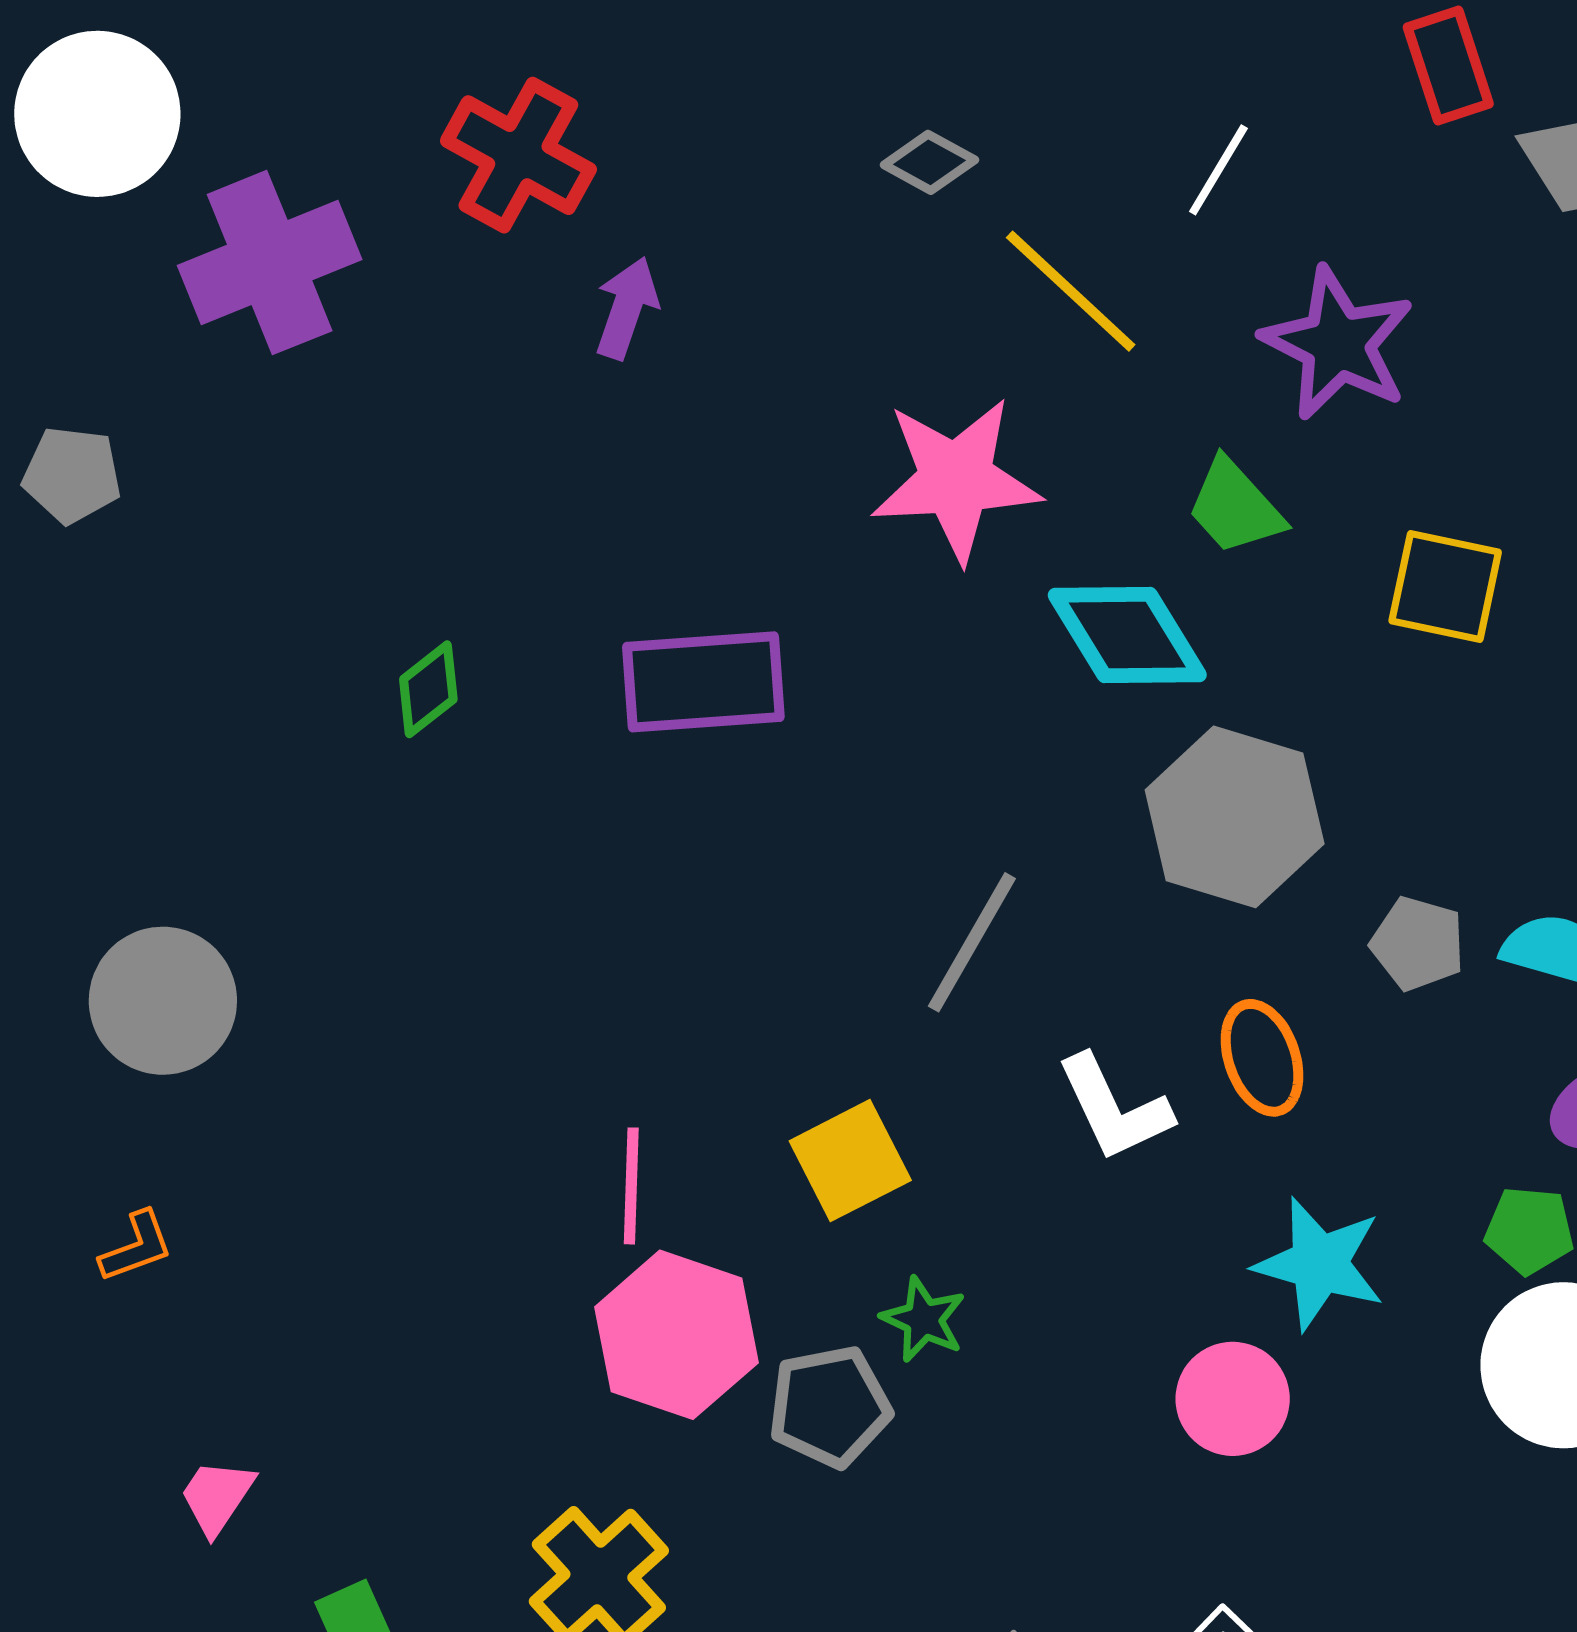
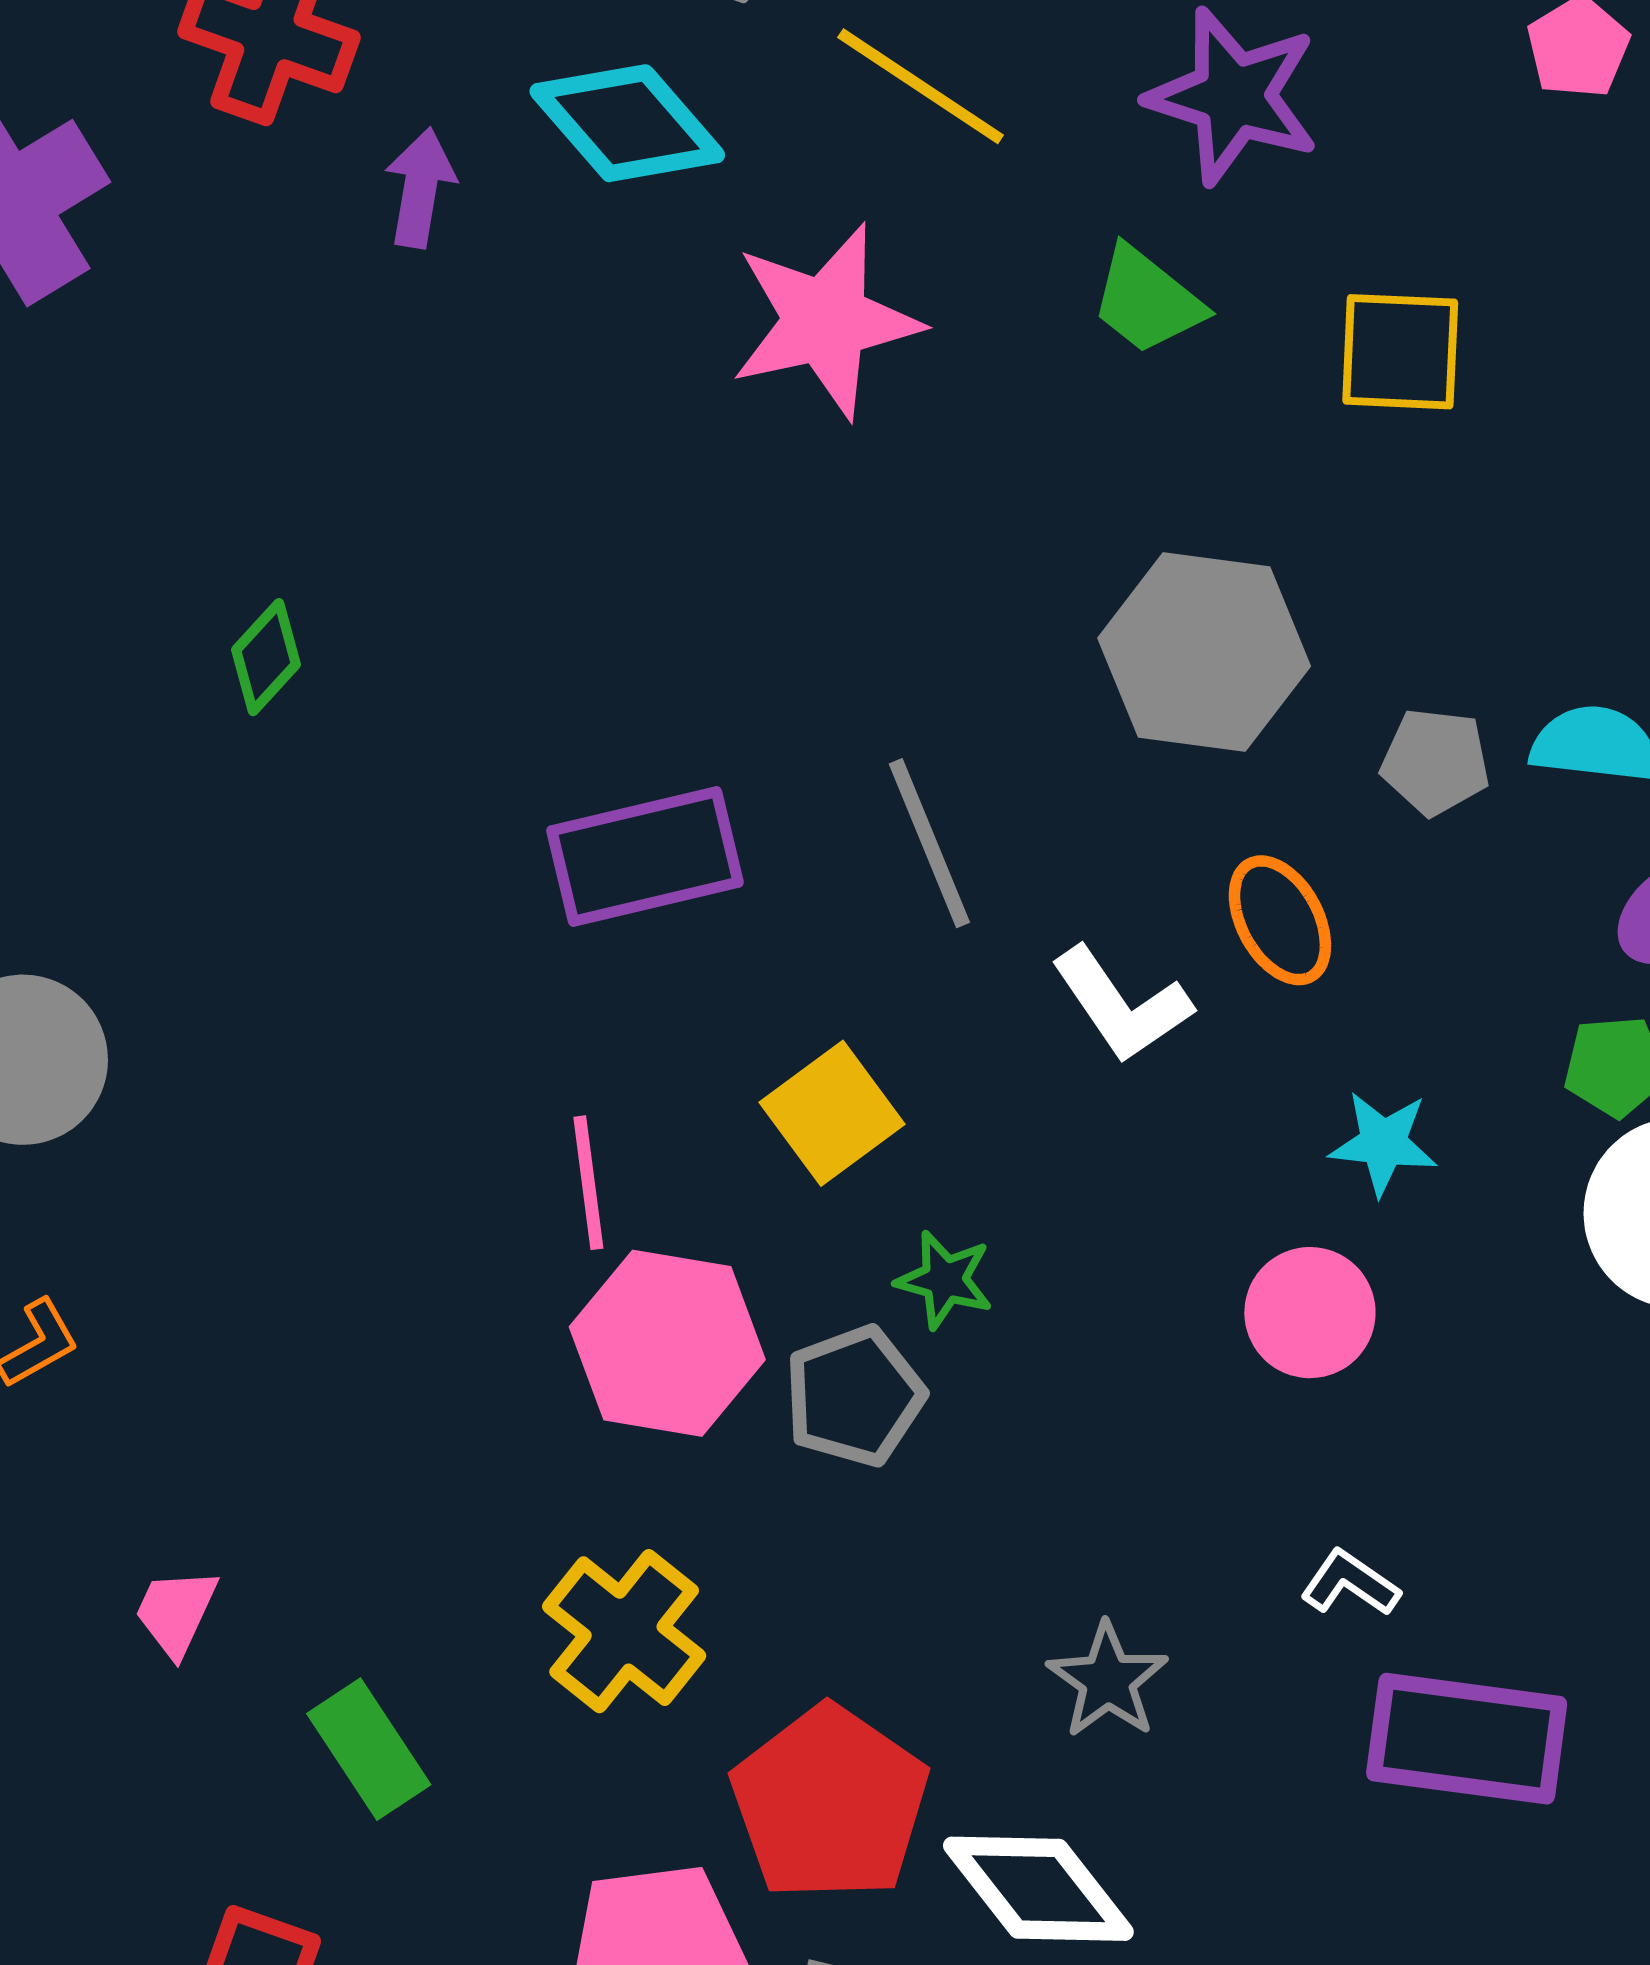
cyan diamond: (1127, 635) -> (627, 123), moved
purple rectangle: (703, 682) -> (645, 856), moved
gray line: (972, 942) -> (929, 843), turned -43
cyan star: (1319, 1264) -> (1383, 1143), size x0.7

